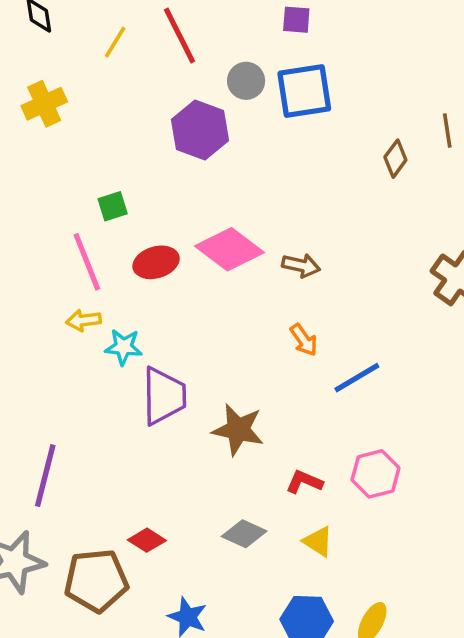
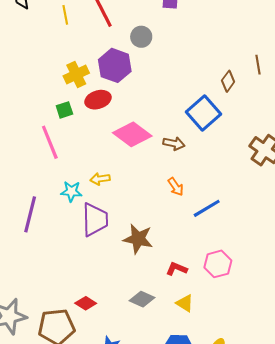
yellow line: (115, 42) -> (65, 15), turned -42
blue square: (304, 91) -> (203, 113), moved, turned -32
yellow cross: (44, 104) -> (76, 75), moved
red ellipse: (156, 262) -> (98, 100), moved
yellow arrow: (84, 320) -> (100, 179), moved
purple line: (45, 476) -> (30, 214), moved

